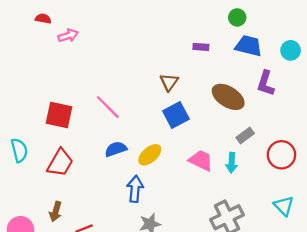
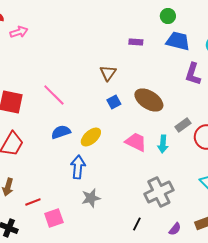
brown ellipse: (228, 97) -> (149, 100), moved
blue square: (176, 115) -> (114, 102), size x0.6
gray rectangle: (245, 135) -> (183, 125), moved

